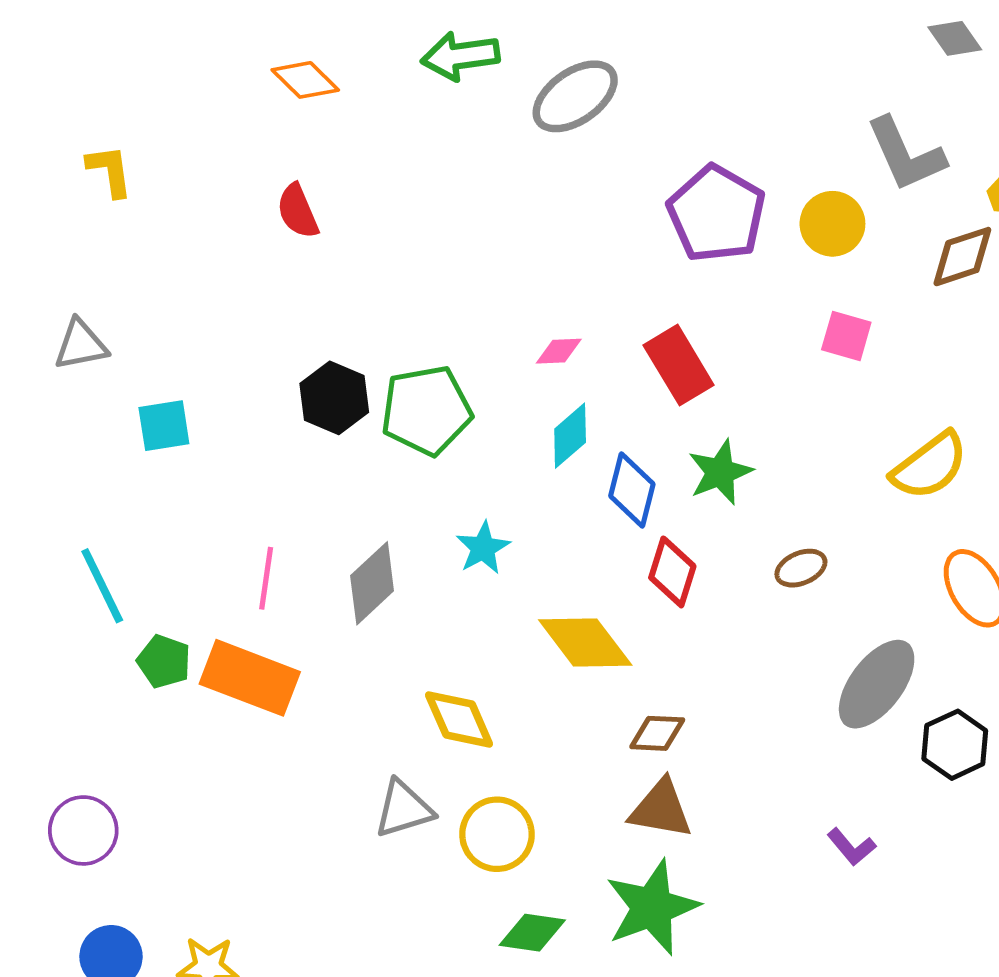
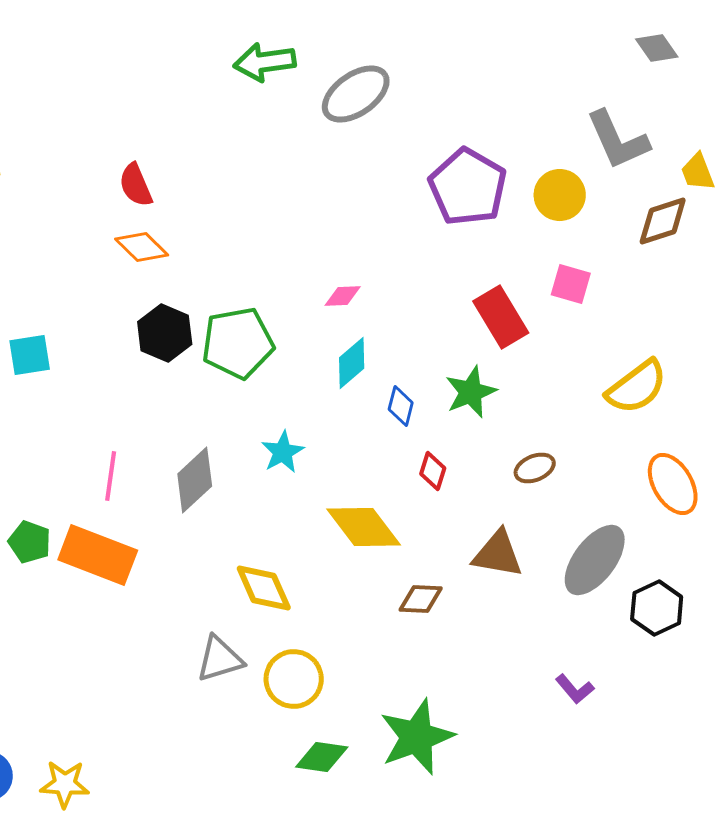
orange diamond: (305, 80) -> (142, 247), moved
red rectangle: (679, 365) -> (501, 317), moved
blue diamond: (632, 490) -> (401, 406), size x0.7
red diamond: (672, 572) -> (433, 471), size x0.7
brown triangle: (661, 809) -> (498, 554), moved

